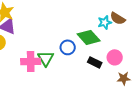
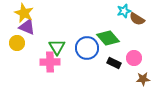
cyan star: (105, 22) -> (124, 11), moved
blue circle: (68, 47) -> (87, 48), size x1.5
green triangle: (46, 58) -> (57, 47), moved

